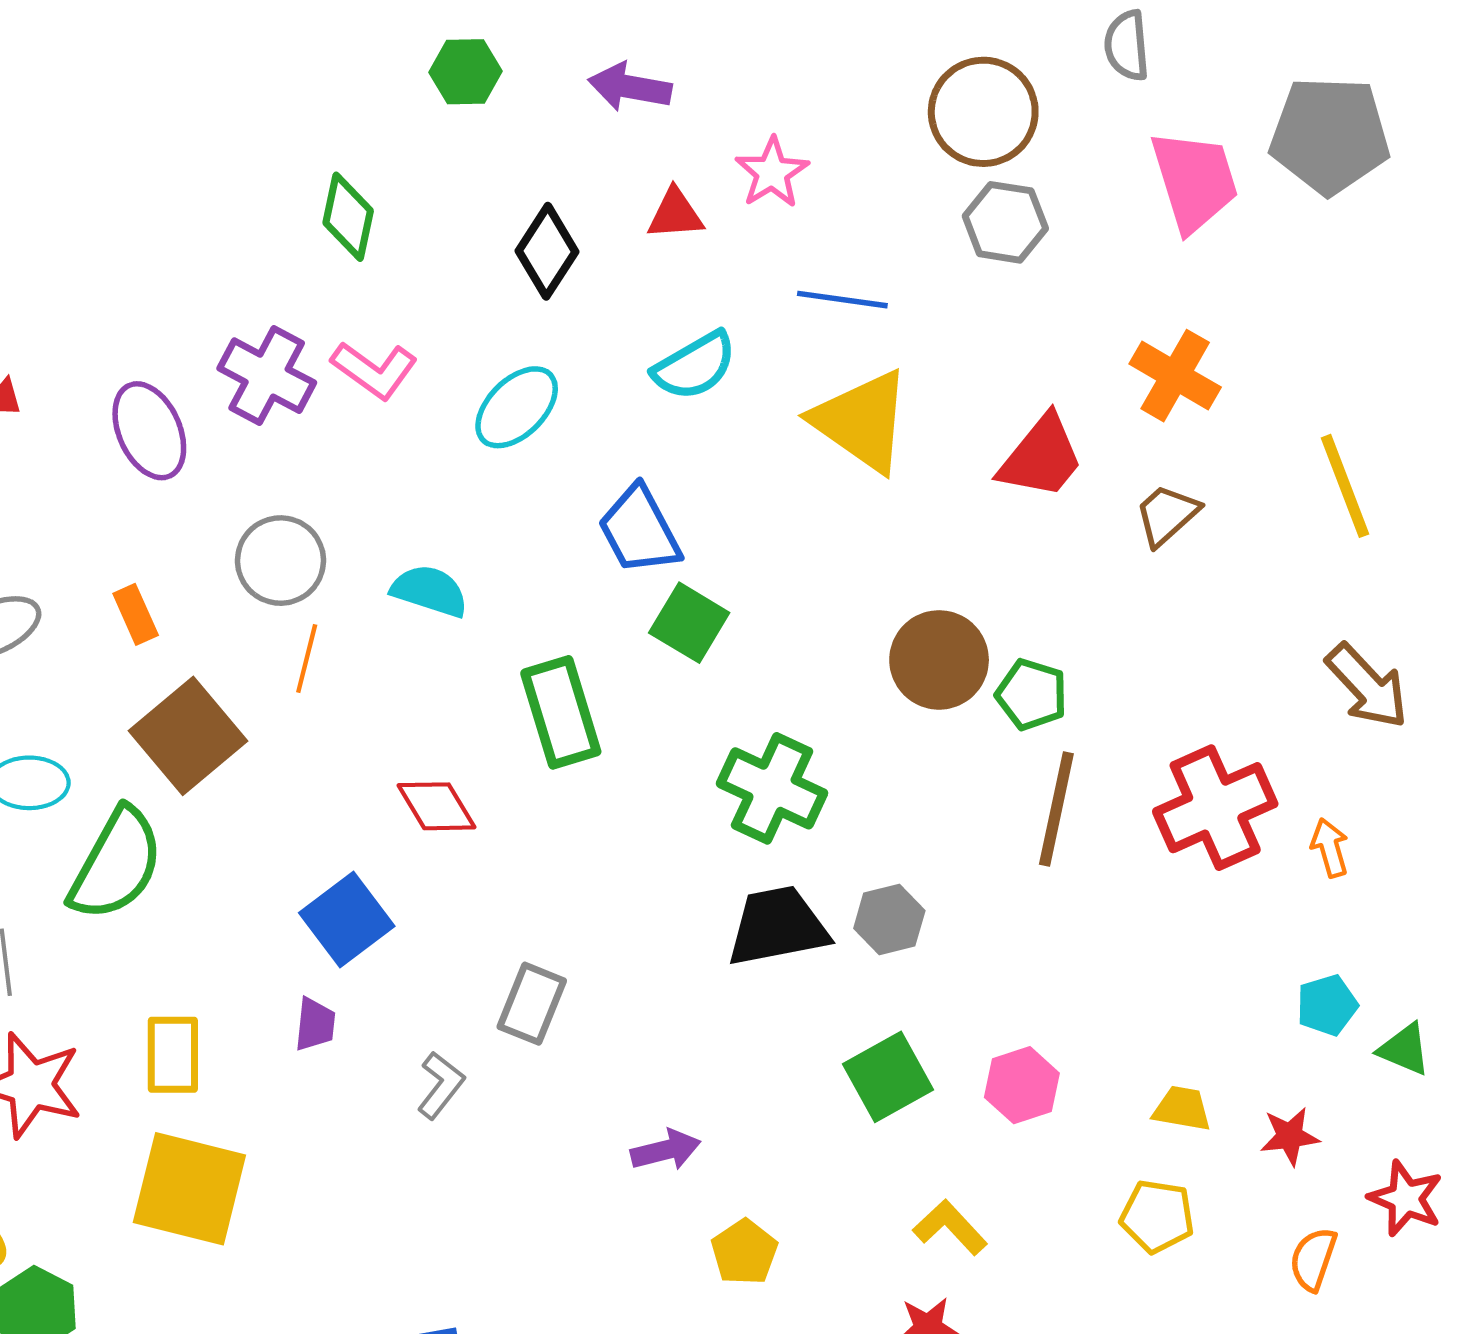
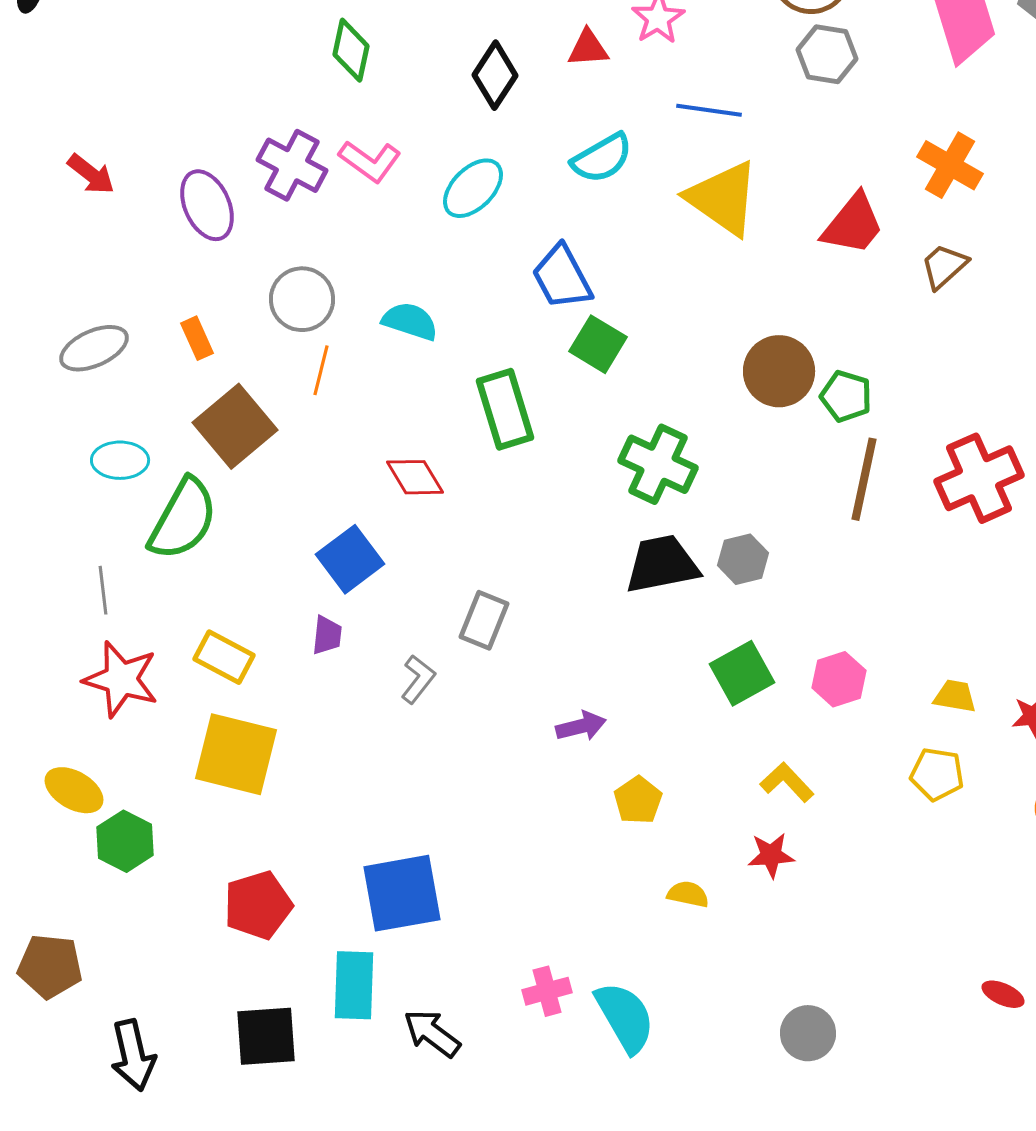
yellow rectangle: (173, 1055) -> (224, 657), turned -62

